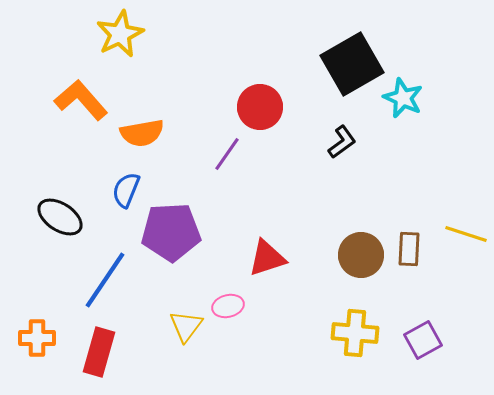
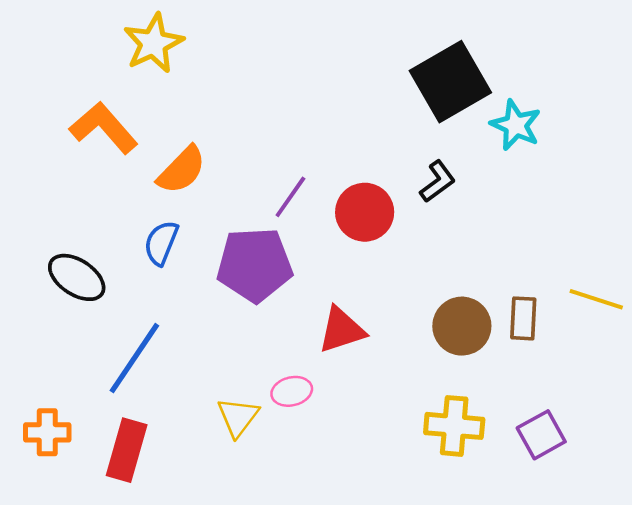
red circle: (260, 107) -> (365, 212), moved
orange semicircle: (142, 133) -> (182, 170), turned -36
purple pentagon: (171, 232) -> (255, 265), moved

